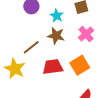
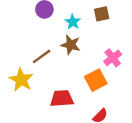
pink cross: (86, 34) -> (113, 58), moved
red trapezoid: (53, 67) -> (62, 98), moved

